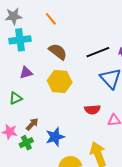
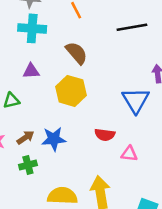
black line: (98, 52) -> (132, 27), moved
blue star: (55, 137) -> (54, 139), moved
green cross: (26, 143) -> (28, 165), moved

